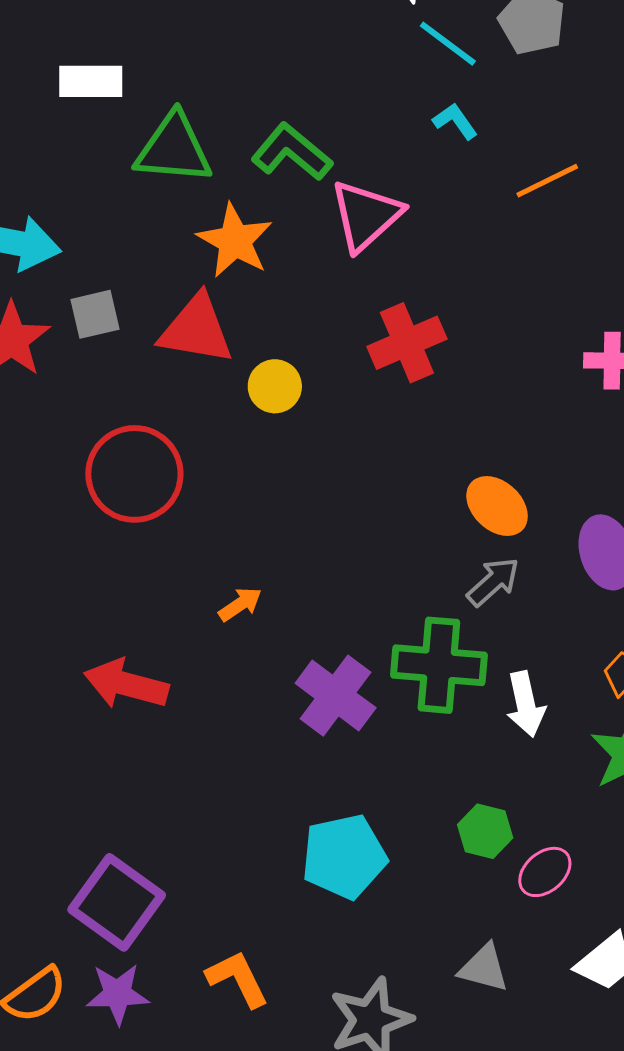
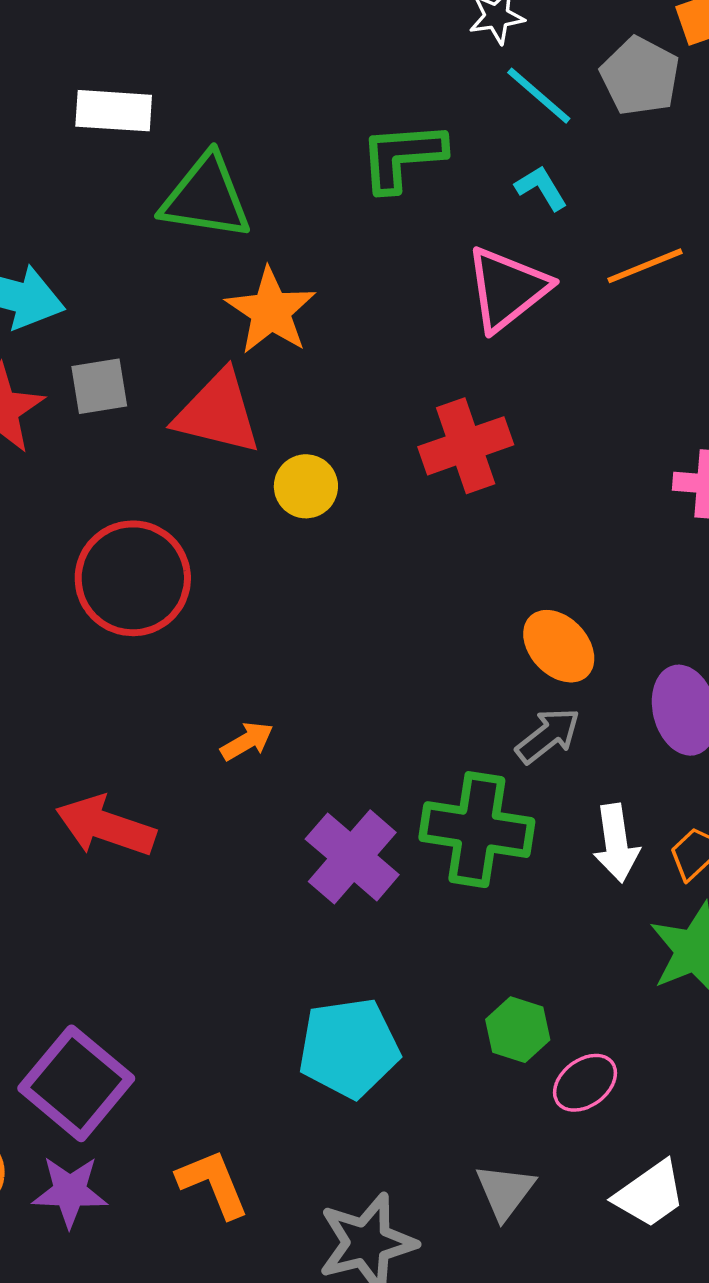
green L-shape: (292, 152) -> (402, 156), moved, turned -48
pink triangle: (366, 215) -> (507, 289), moved
white arrow: (526, 704) -> (616, 843), moved
gray triangle: (484, 968) -> (505, 1191), turned 48

